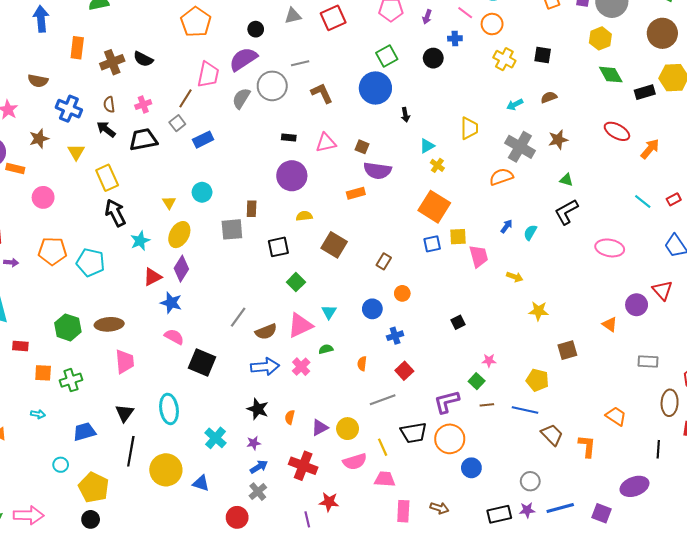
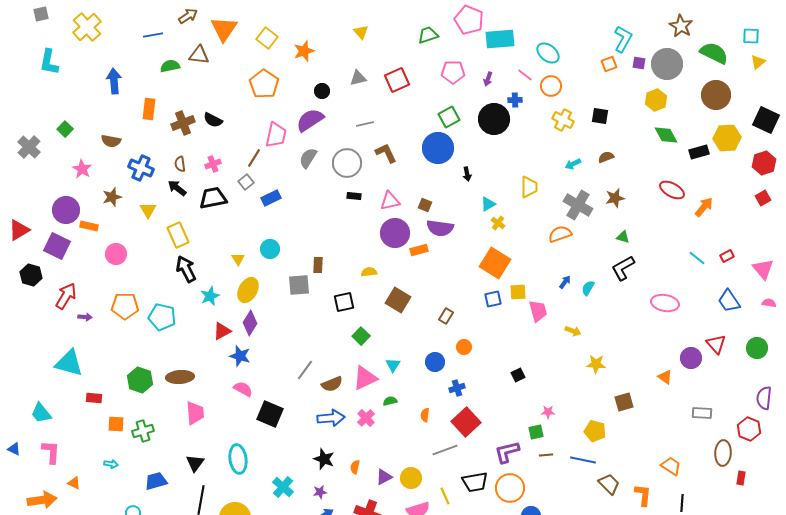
black circle: (433, 58) -> (494, 119), size x1.6
gray circle: (272, 86) -> (347, 163), moved
purple circle: (292, 176) -> (395, 233), moved
red square: (404, 371) -> (466, 422), size x1.6
green square: (477, 381) -> (536, 432), turned 35
black line: (658, 449) -> (682, 503), moved

